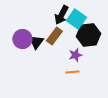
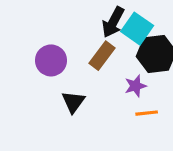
black triangle: (36, 42) -> (73, 102), moved
orange line: (72, 72) -> (147, 113), moved

